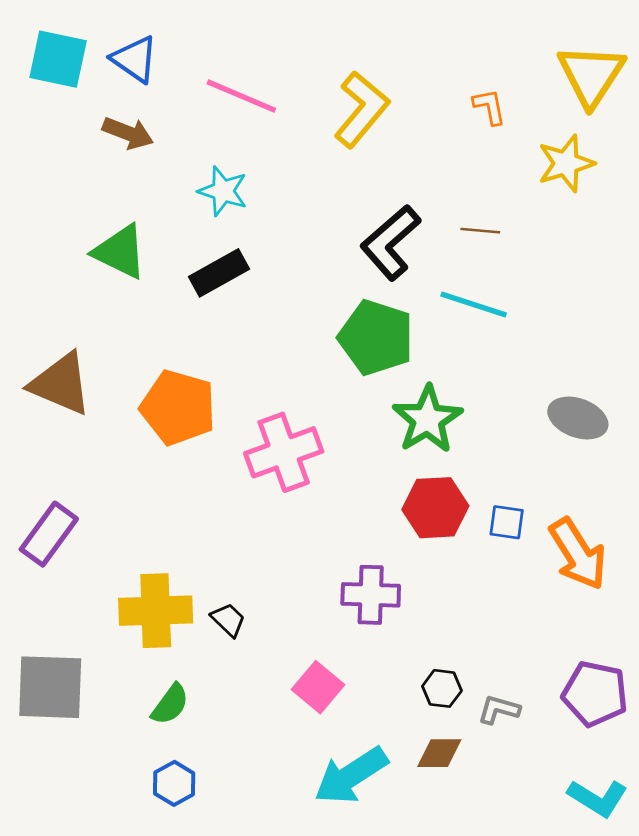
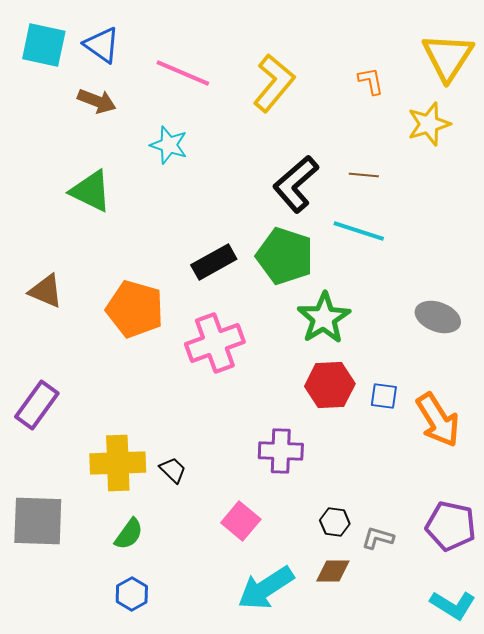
black rectangle: (219, 273) -> (214, 262), moved
brown triangle: (61, 384) -> (46, 291), size x0.7

